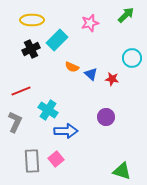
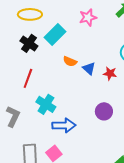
black cross: (31, 49) -> (29, 43), turned -30
red line: (21, 91) -> (28, 78), moved, turned -48

